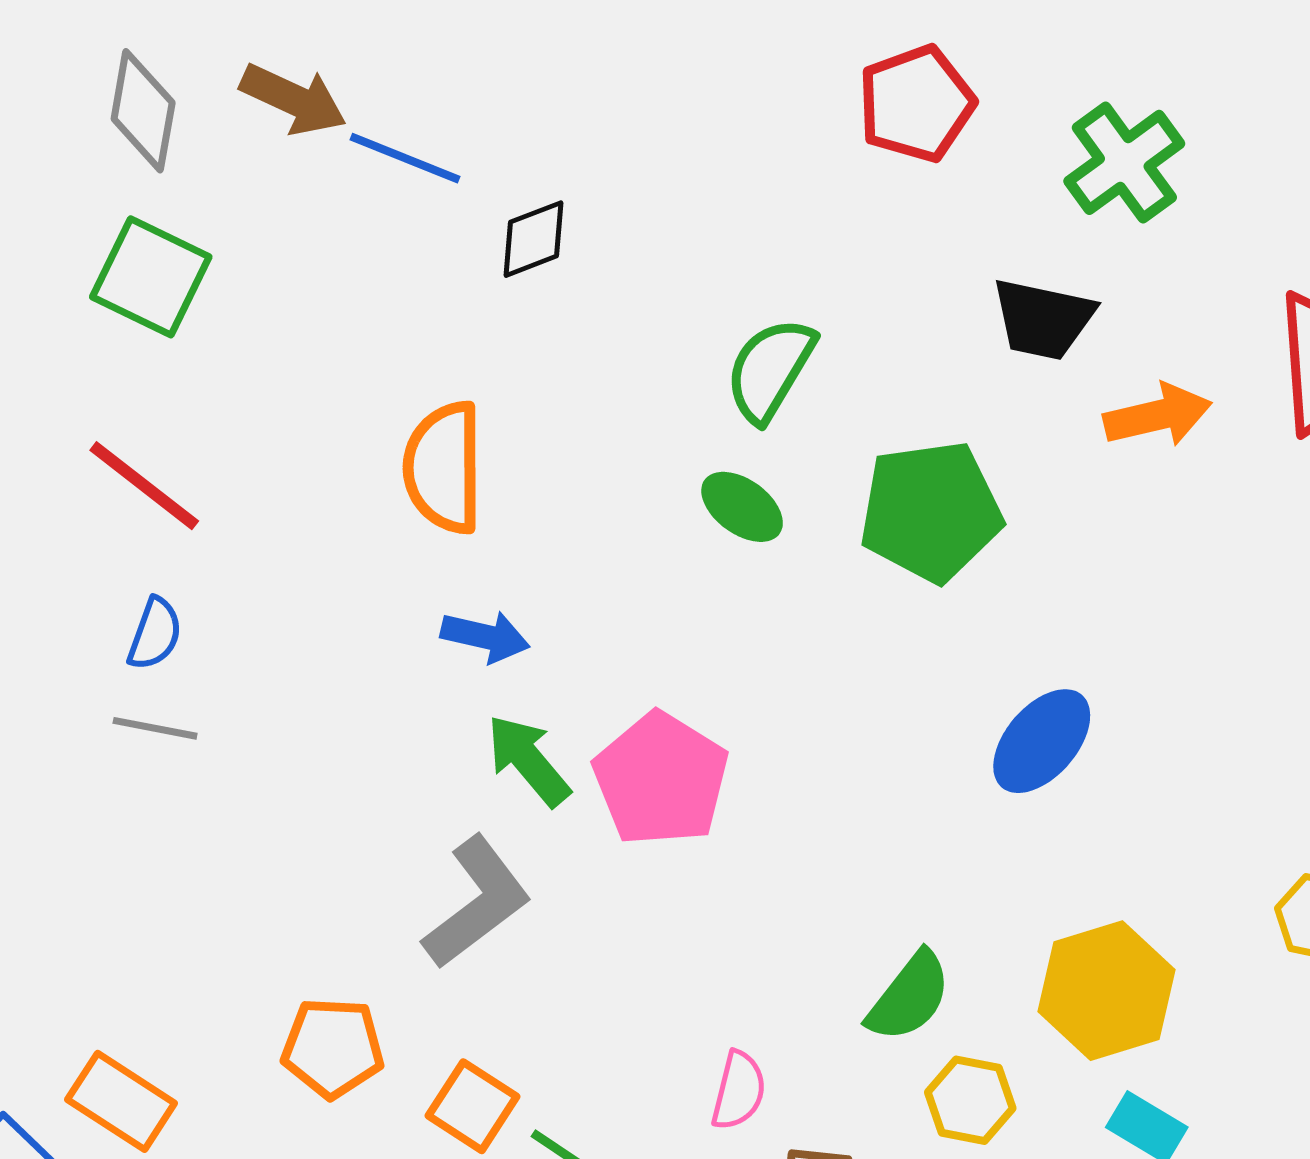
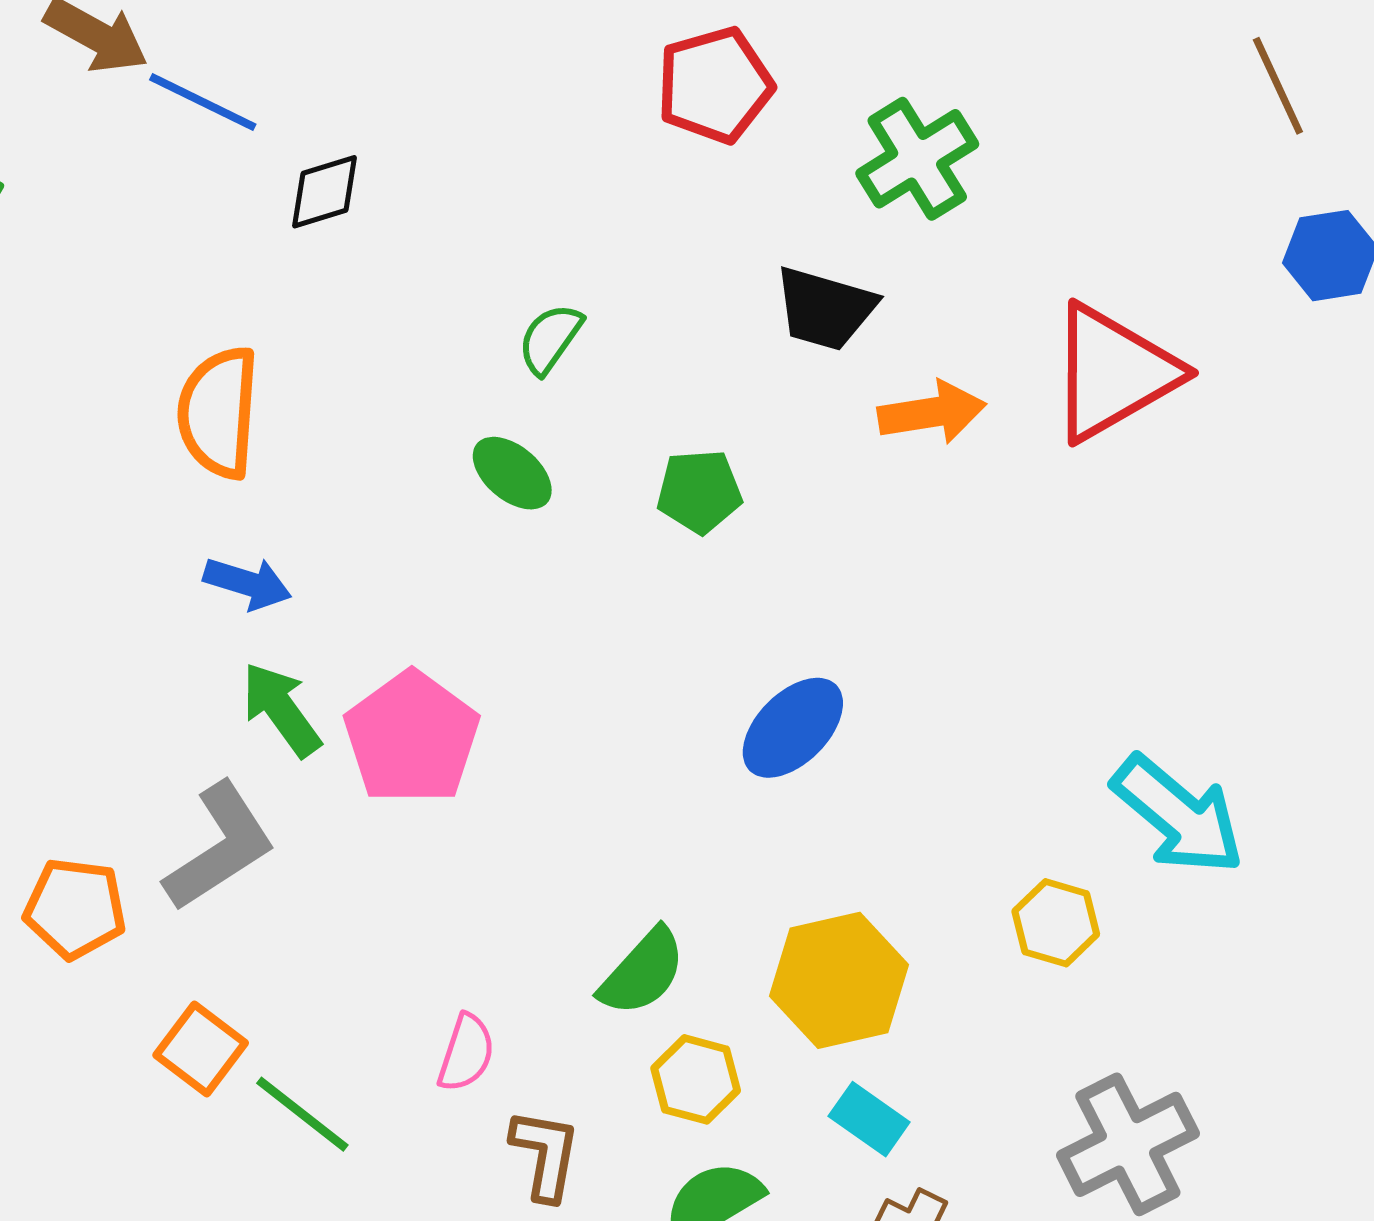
green semicircle: (770, 370) -> (550, 339), size x0.7
green pentagon: (931, 511) -> (699, 491), size x0.6
orange pentagon: (333, 1048) -> (75, 908), moved

